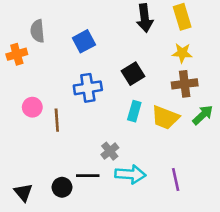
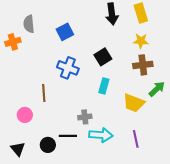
blue cross: (88, 88) -> (68, 68), turned 30
pink circle: (32, 107) -> (25, 115), moved
yellow trapezoid: (165, 118) -> (134, 103), moved
gray cross: (110, 151) -> (85, 117), turned 32

